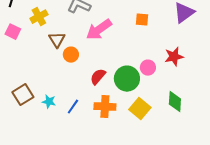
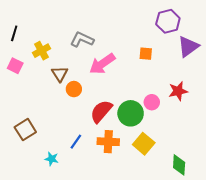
red semicircle: (98, 77) -> (101, 111), size x1.4
cyan star: (49, 102) -> (52, 159), moved
green diamond: (175, 102) -> (179, 165), moved

